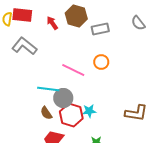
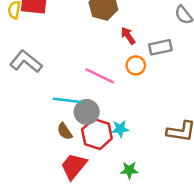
red arrow: (52, 23) -> (128, 36), moved
gray rectangle: (100, 29) -> (160, 47), moved
gray L-shape: (24, 46) -> (26, 62), moved

